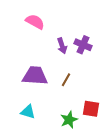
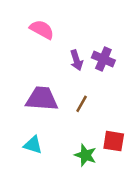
green star: (69, 120) -> (85, 155), turned -30

